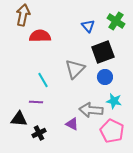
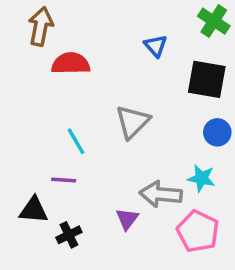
green cross: (116, 21) -> (214, 21), moved
black square: (103, 52) -> (207, 79), moved, turned 30
blue circle: (105, 77) -> (217, 132), moved
purple triangle: (72, 124) -> (127, 219), turned 40

